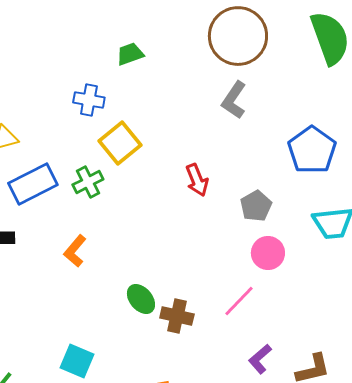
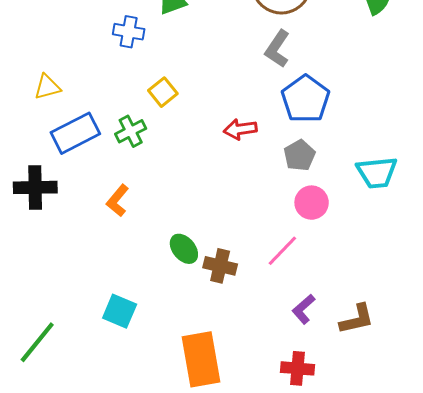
blue cross: (89, 100) -> (129, 32), moved
yellow square: (120, 143) -> (163, 92), size x0.7
blue pentagon: (312, 150) -> (306, 99), moved
red arrow: (197, 180) -> (240, 129), turned 104

